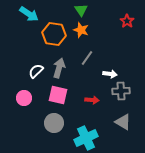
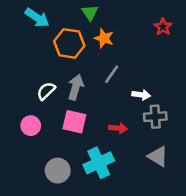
green triangle: (81, 10) -> (90, 13), moved
gray circle: (54, 123) -> (58, 171), moved
cyan cross: (86, 138) -> (99, 163), moved

